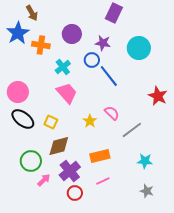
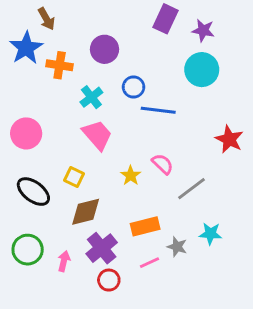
purple star: (103, 43) -> (203, 30), moved
blue line: (109, 76) -> (158, 110), turned -45
black ellipse: (23, 119) -> (33, 192), moved
green circle: (31, 161) -> (28, 250), moved
pink arrow: (44, 180) -> (64, 261), turned -32
gray star: (147, 191) -> (177, 247), moved

